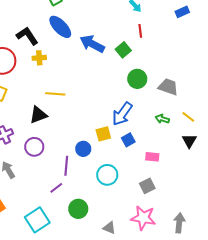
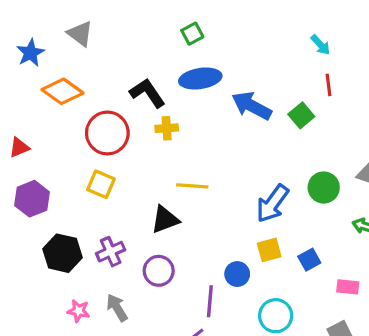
blue ellipse: (60, 27) -> (200, 79), turned -55
green circle: (137, 79) -> (324, 187), moved
blue arrow: (122, 114) -> (272, 204), moved

